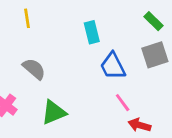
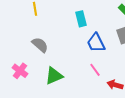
pink line: (123, 103) -> (95, 70), moved

